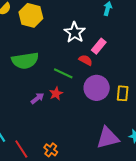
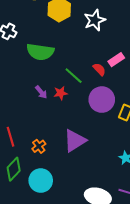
white star: (75, 32) -> (95, 20), moved
purple arrow: (37, 98) -> (41, 92), turned 72
purple triangle: (108, 138) -> (75, 141), moved, turned -35

